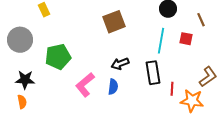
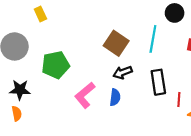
brown square: (114, 22) -> (116, 43), moved, turned -35
cyan line: (161, 41) -> (153, 39), moved

